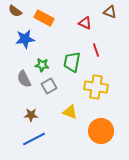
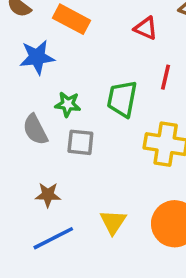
red line: (96, 50) -> (166, 77), turned 32
gray square: (49, 86) -> (80, 142), turned 35
yellow triangle: (70, 112) -> (113, 222), moved, turned 42

